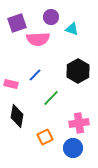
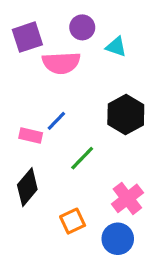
pink rectangle: (11, 84) -> (31, 136), moved
black diamond: (17, 116) -> (27, 187), turned 30
pink cross: (79, 123) -> (127, 198), turned -30

